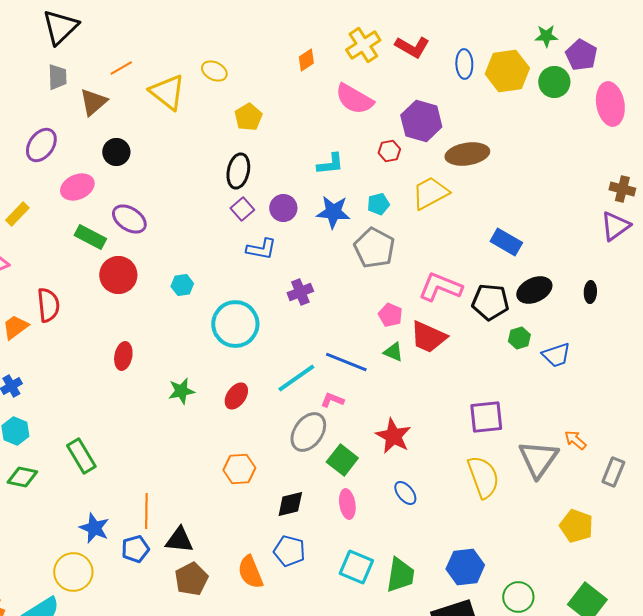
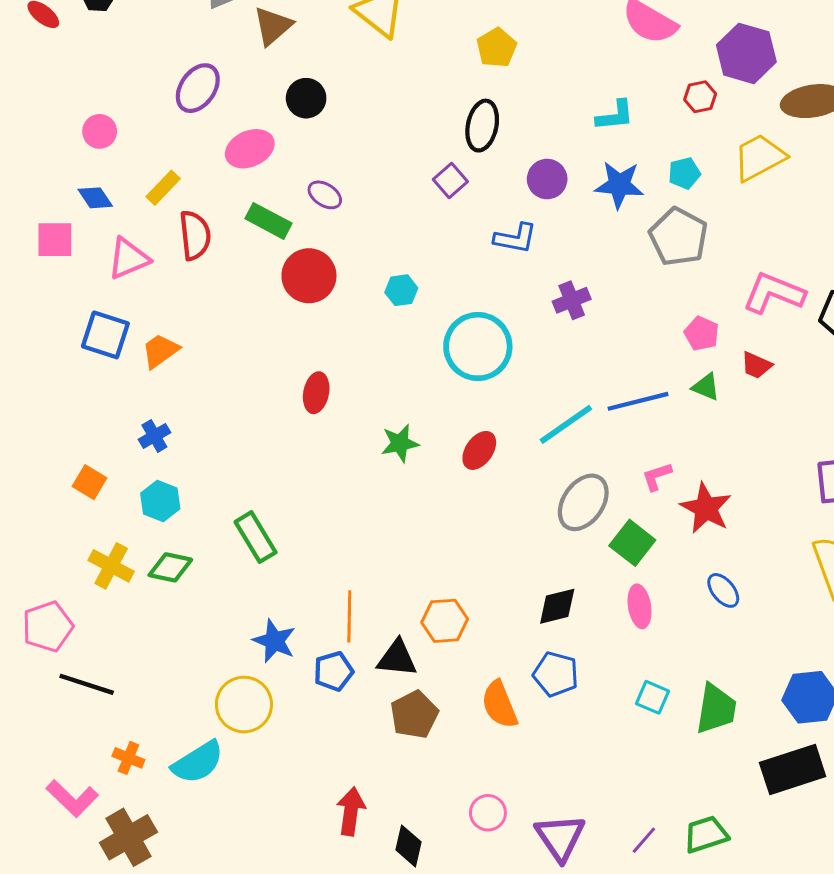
purple square: (242, 209) -> (450, 180), moved
purple ellipse: (129, 219) -> (325, 195), size x0.7
red semicircle: (48, 305) -> (195, 235), moved
red trapezoid: (428, 337) -> (756, 365), size x0.6
blue line: (346, 362) -> (638, 401), turned -36
pink L-shape: (332, 400) -> (657, 476), moved, turned -40
orange hexagon: (239, 469) -> (445, 621), moved
cyan square: (356, 567) -> (653, 697), size x0.7

